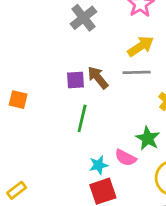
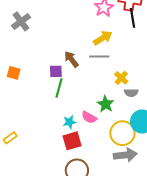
gray cross: (83, 18) -> (21, 21), moved
purple square: (76, 80) -> (56, 71), moved

